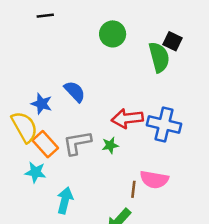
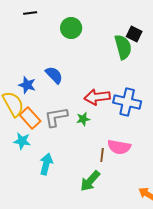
green circle: (113, 34) -> (71, 28), moved

